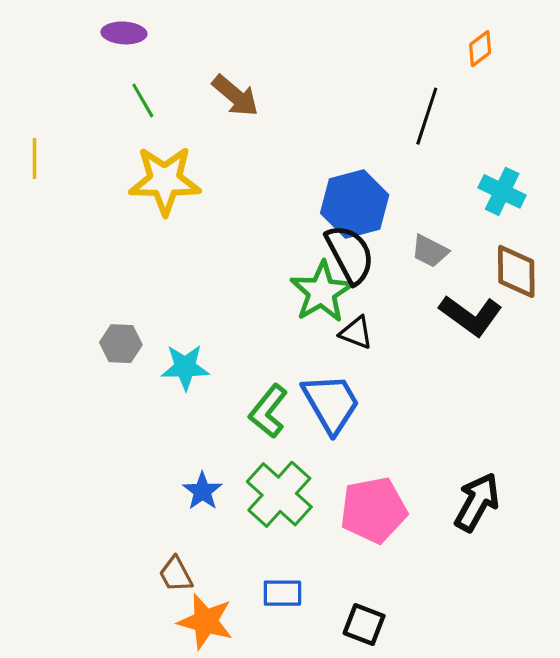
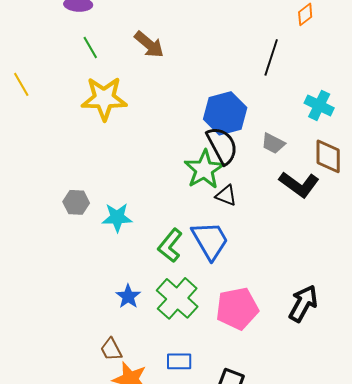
yellow line: (35, 158) -> (21, 84), turned -30

